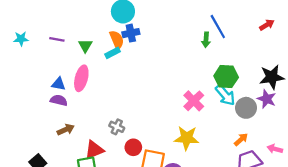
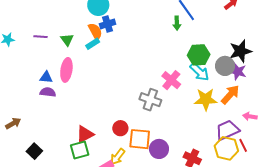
gray circle: (246, 108) -> (225, 66), moved
gray cross: (117, 127) -> (150, 100), moved, size x1.5
brown arrow: (66, 130) -> (13, 123), moved
yellow star: (187, 138) -> (206, 99), moved
orange arrow: (241, 139) -> (230, 95), moved, size x1.5

